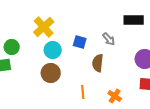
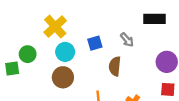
blue square: (80, 42) -> (95, 43), turned -32
green circle: (12, 47) -> (28, 54), moved

